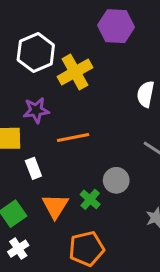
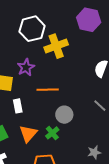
purple star: (36, 110) -> (26, 67), turned -30
gray circle: (116, 180) -> (64, 115), moved

